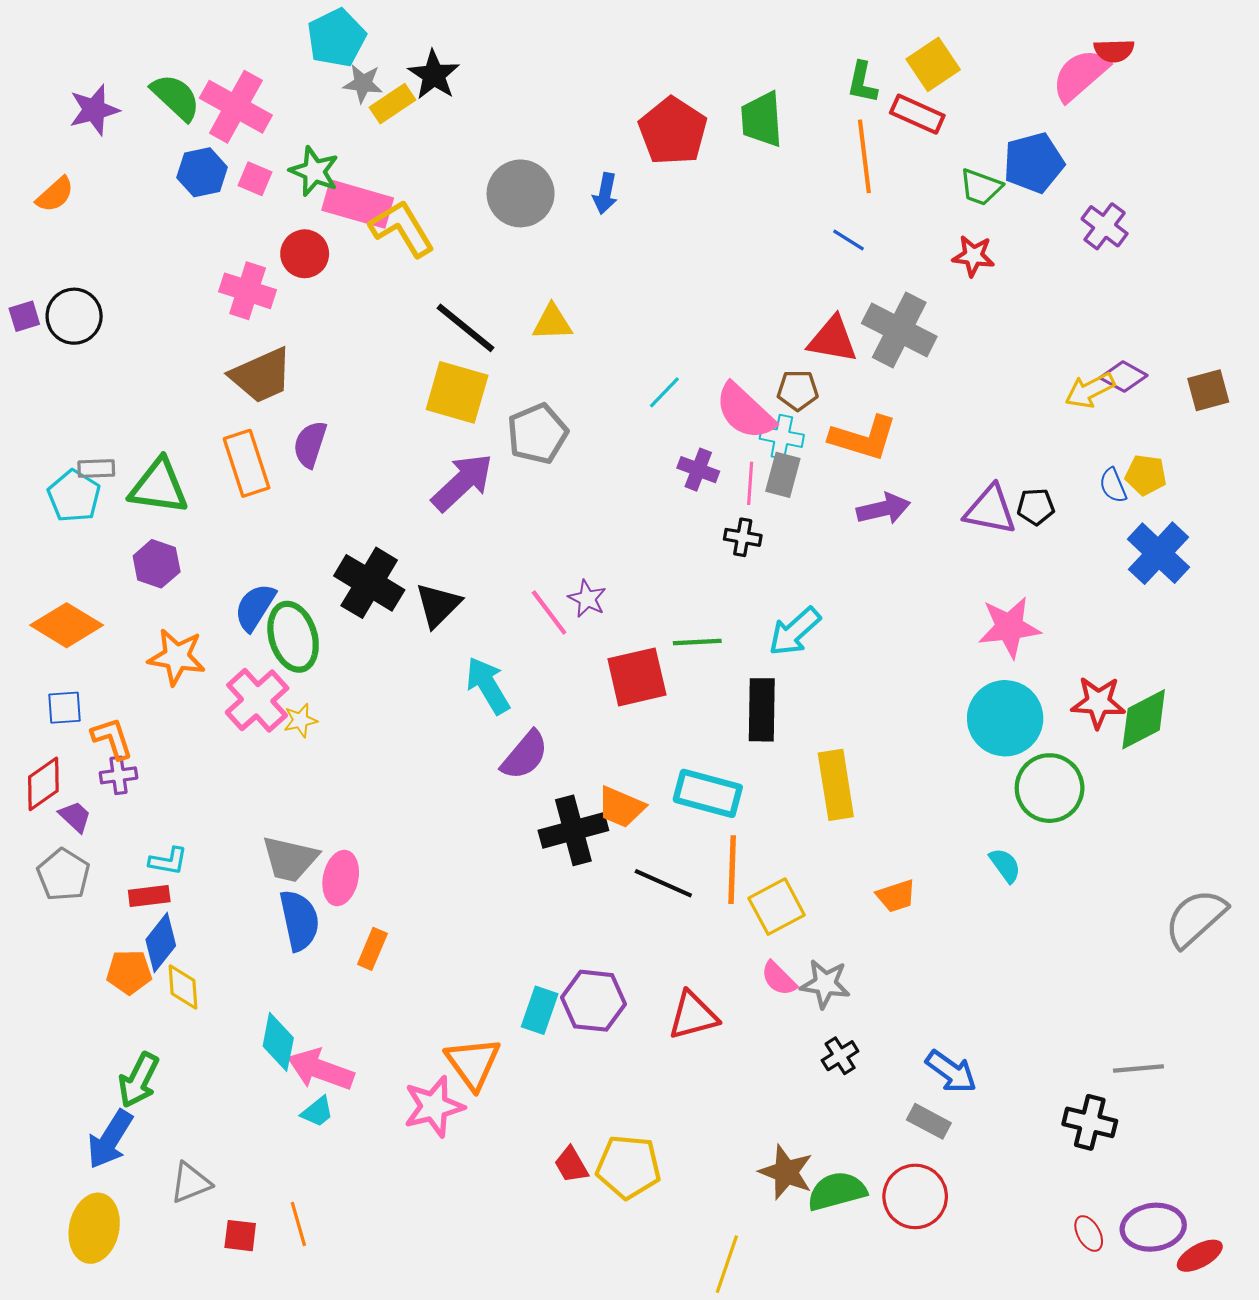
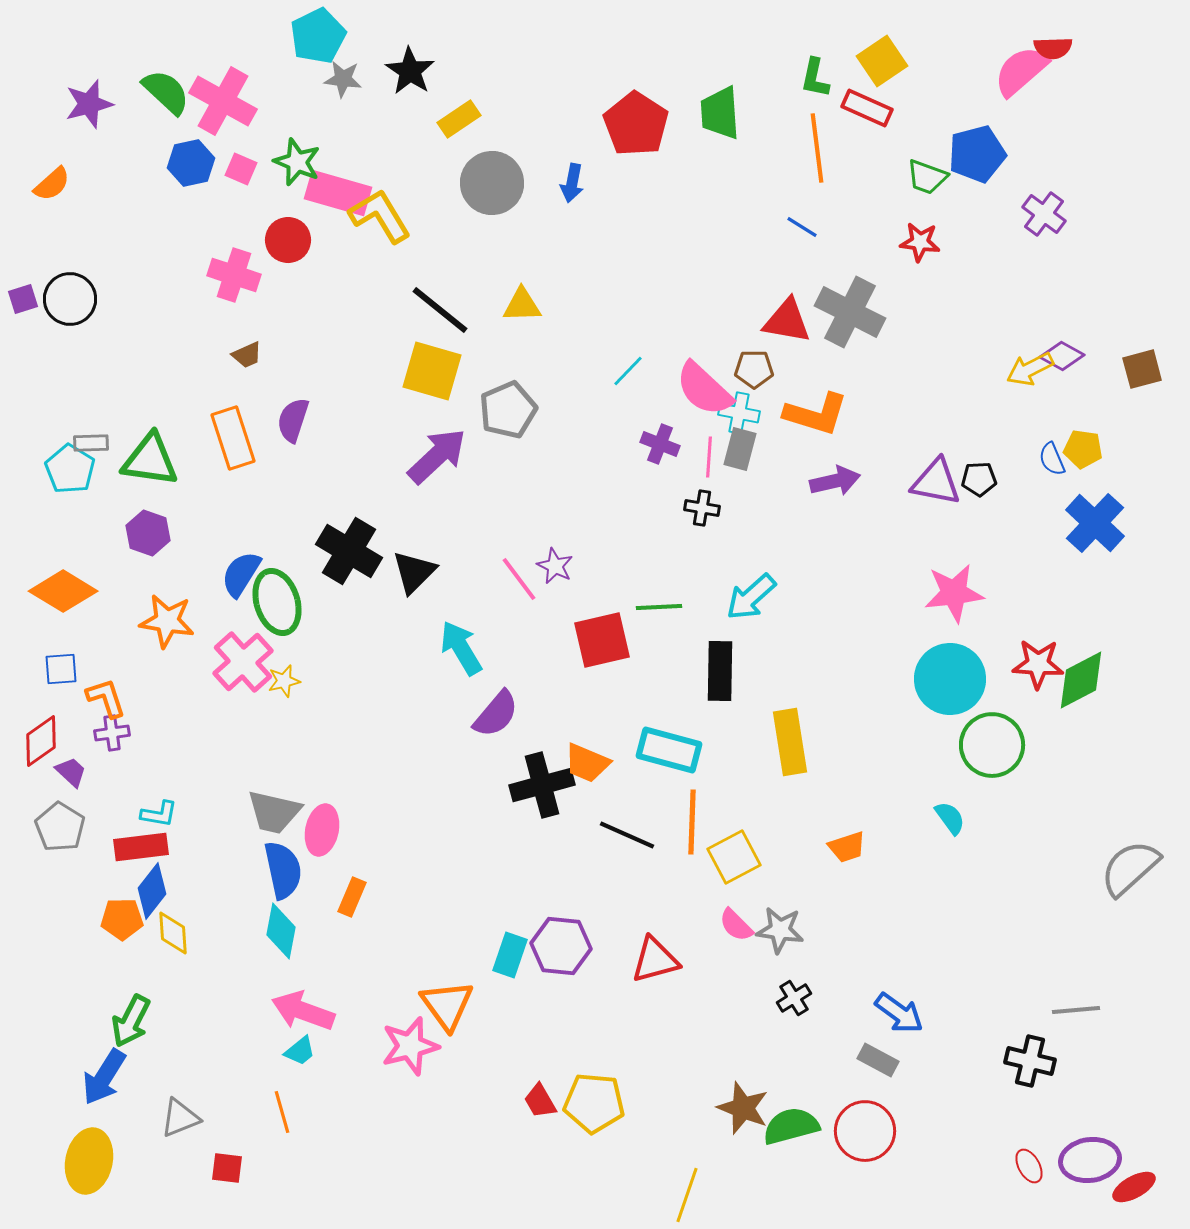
yellow rectangle: (393, 104) -> (459, 119), moved
brown trapezoid: (261, 375) -> (247, 355), size x0.5
red rectangle: (149, 896) -> (141, 847), size x1.4
cyan diamond: (278, 1042) -> (281, 931), moved
orange line: (298, 1224) -> (282, 1112), moved

